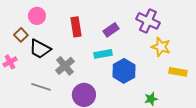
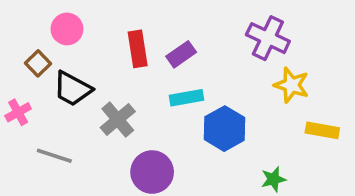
purple rectangle: (111, 30) -> (181, 54), moved
gray line: (41, 87) -> (54, 156), moved

